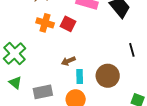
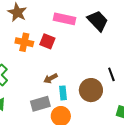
black line: (132, 50) -> (111, 74), moved
gray rectangle: (43, 92) -> (40, 104), moved

